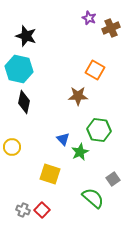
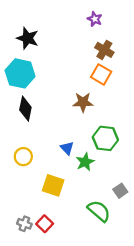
brown cross: (111, 28) -> (104, 50), moved, turned -36
yellow circle: (12, 147) -> (23, 157), moved

